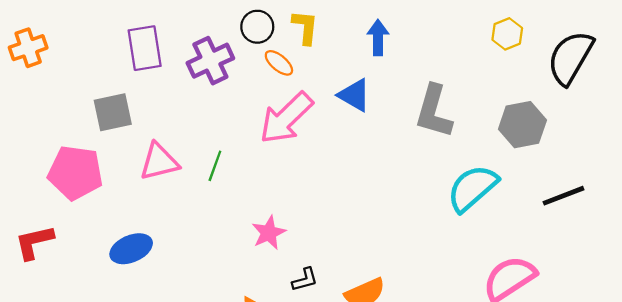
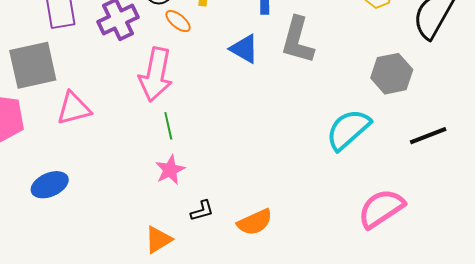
gray L-shape: (434, 111) -> (298, 40), moved
gray square: (113, 112) -> (33, 65), size x1.4
pink arrow: (286, 118) -> (156, 74), moved, turned -34
green line: (215, 166) -> (168, 126), moved, turned -32

